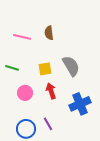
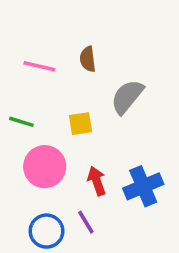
gray semicircle: (71, 66) -> (127, 97), moved, turned -110
red arrow: (51, 91) -> (97, 181), moved
pink circle: (25, 93) -> (45, 167), size x1.5

